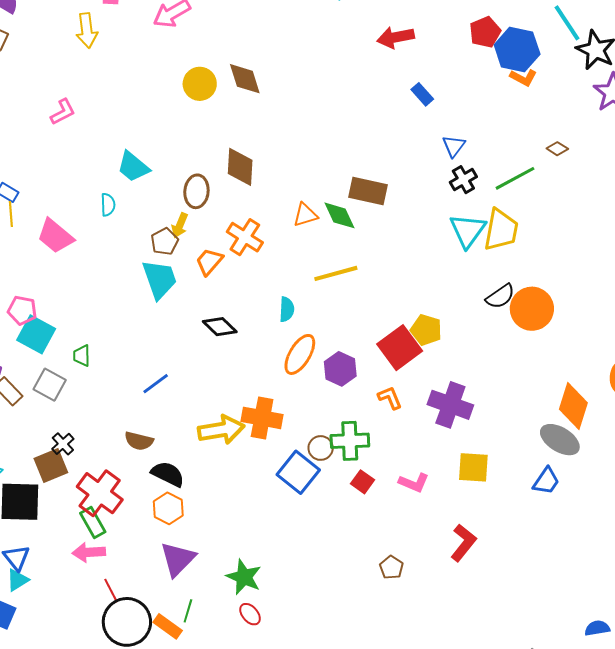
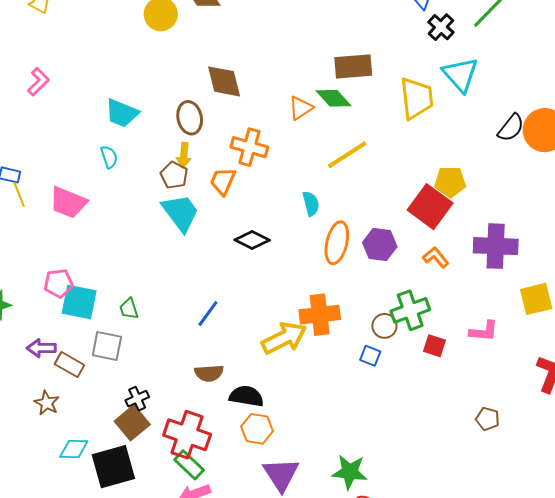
yellow trapezoid: (501, 230) -> (417, 98), moved
black cross: (63, 444) -> (137, 399), turned 35
blue square: (298, 472) -> (370, 356), size x0.5

